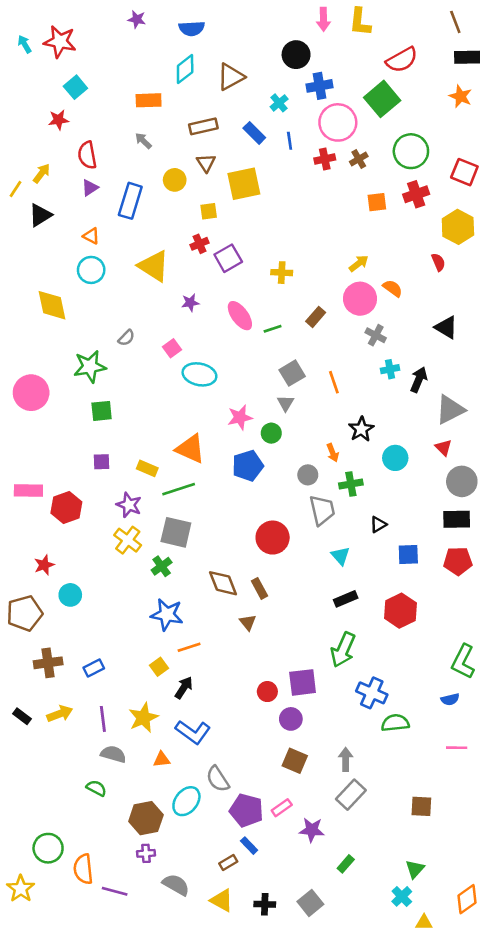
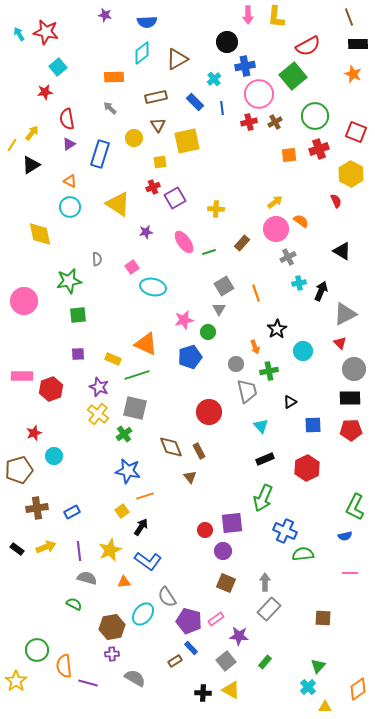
gray cross: (376, 335) -> (288, 257), turned 35
gray semicircle: (126, 338) -> (97, 259), turned -48
yellow triangle: (222, 900) -> (231, 690), moved
gray square: (310, 903) -> (226, 661), moved

